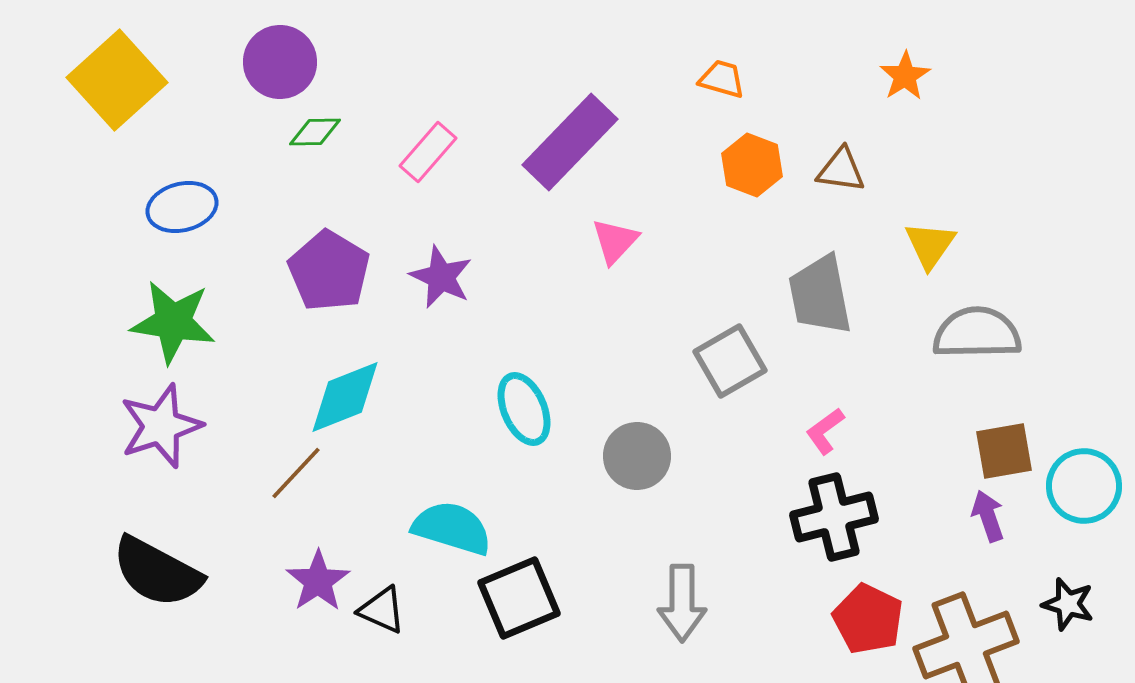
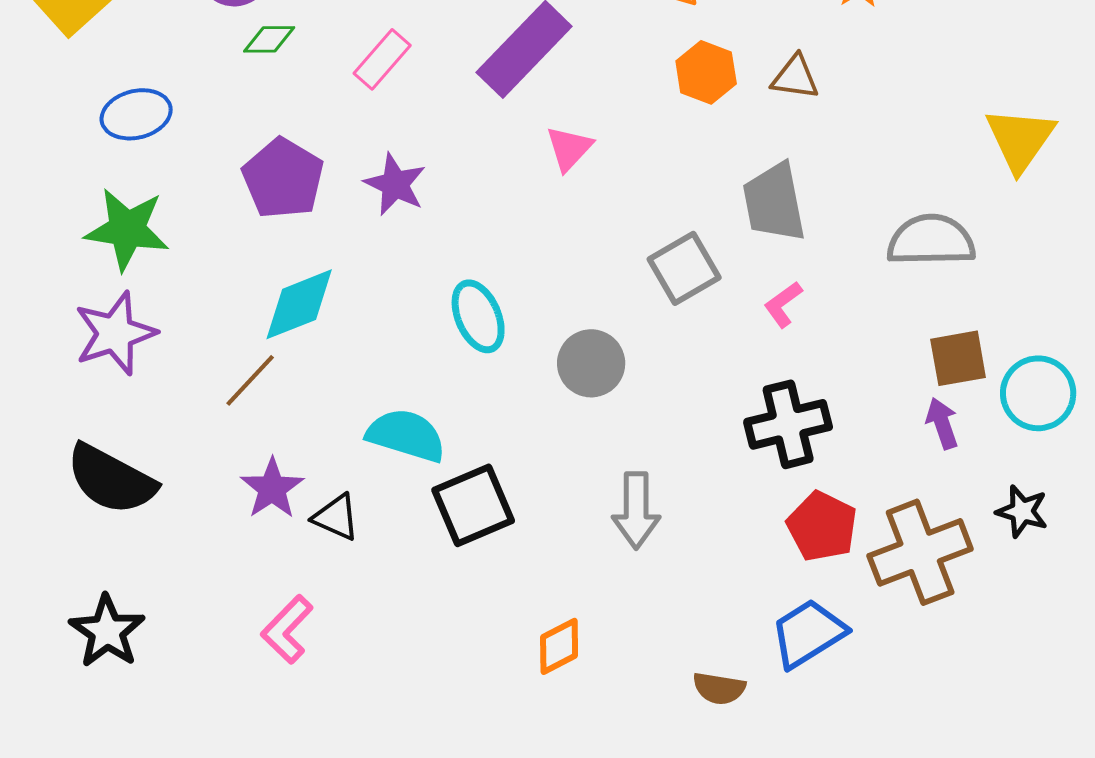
yellow triangle: (930, 245) -> (1020, 139), moved, size x1.4
pink L-shape: (825, 431) -> (783, 304), moved

